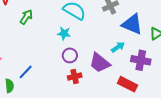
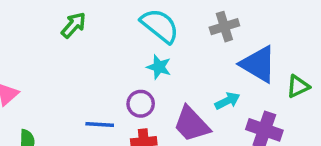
cyan star: (64, 33) -> (159, 67), moved
blue line: (26, 72) -> (100, 124), moved, turned 42

